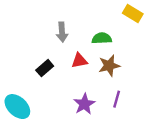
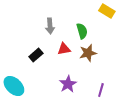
green semicircle: (102, 38) -> (82, 31), turned 77
purple line: (117, 99) -> (101, 90), moved

